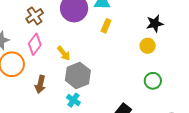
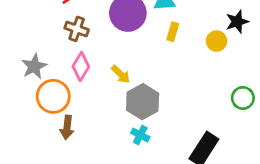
brown cross: (35, 16) -> (77, 29), turned -30
yellow circle: (148, 46) -> (217, 41), moved
brown arrow: (40, 84) -> (67, 127), moved

